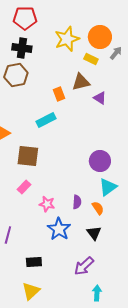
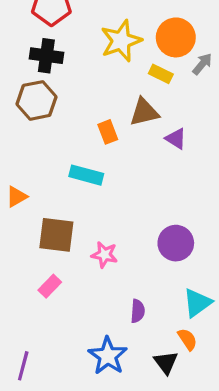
cyan rectangle: (46, 120) -> (86, 175), turned 42
cyan triangle: (108, 187) -> (197, 303), moved
pink star: (47, 204) -> (104, 255), moved
orange semicircle: (98, 208) -> (187, 339), moved

